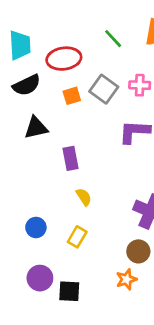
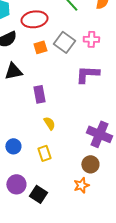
yellow rectangle: (77, 237) -> (44, 153), turned -49
black square: (69, 291) -> (38, 194), turned 30

